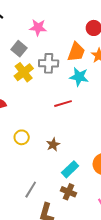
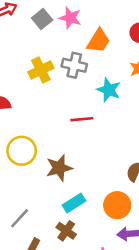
gray square: (19, 49) -> (42, 19), moved
orange trapezoid: (76, 52) -> (98, 41), moved
yellow circle: (22, 137) -> (22, 151), size x1.5
brown star: (53, 145) -> (59, 168), size x1.5

